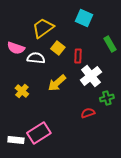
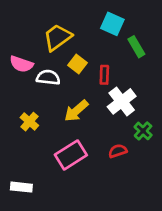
green rectangle: (110, 44) -> (136, 47), moved
green cross: (107, 98) -> (143, 131), turned -32
pink rectangle: (39, 133) -> (71, 155), moved

